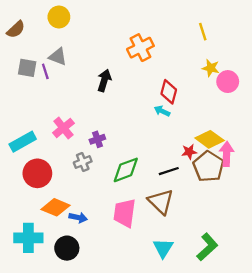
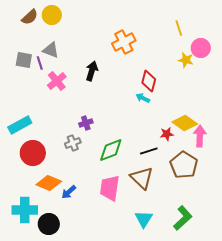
brown semicircle: (16, 29) -> (30, 17), moved
pink circle: (228, 82) -> (201, 48), moved
pink cross: (63, 128) -> (57, 81), moved
brown pentagon: (208, 167) -> (184, 165), moved
blue arrow: (78, 217) -> (69, 192), turned 126
black circle: (67, 248) -> (49, 224), moved

